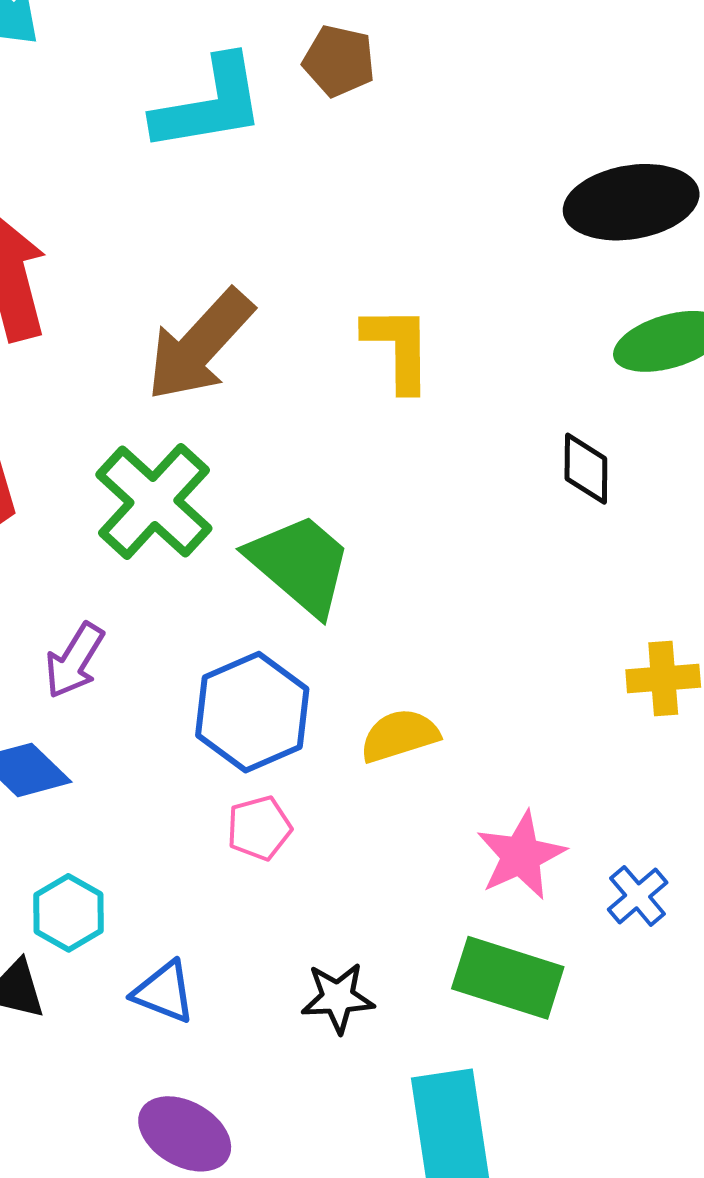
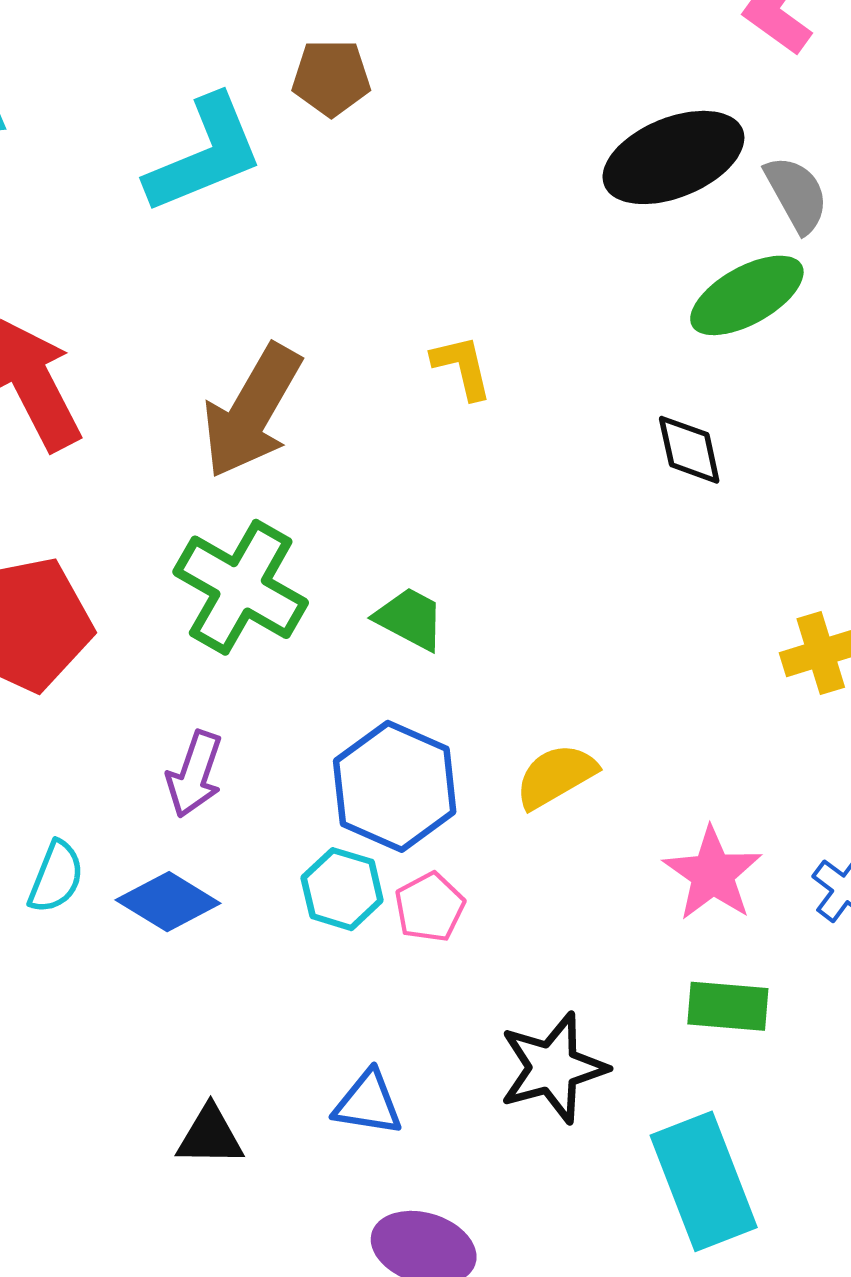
yellow L-shape: (398, 348) -> (462, 367), size x0.7
green trapezoid: (300, 564) -> (410, 619), size x0.6
cyan hexagon: (69, 913) -> (342, 889), moved
green rectangle: (508, 978) -> (728, 1006), size x0.7
black star: (338, 998) -> (553, 1068), size x1.4

